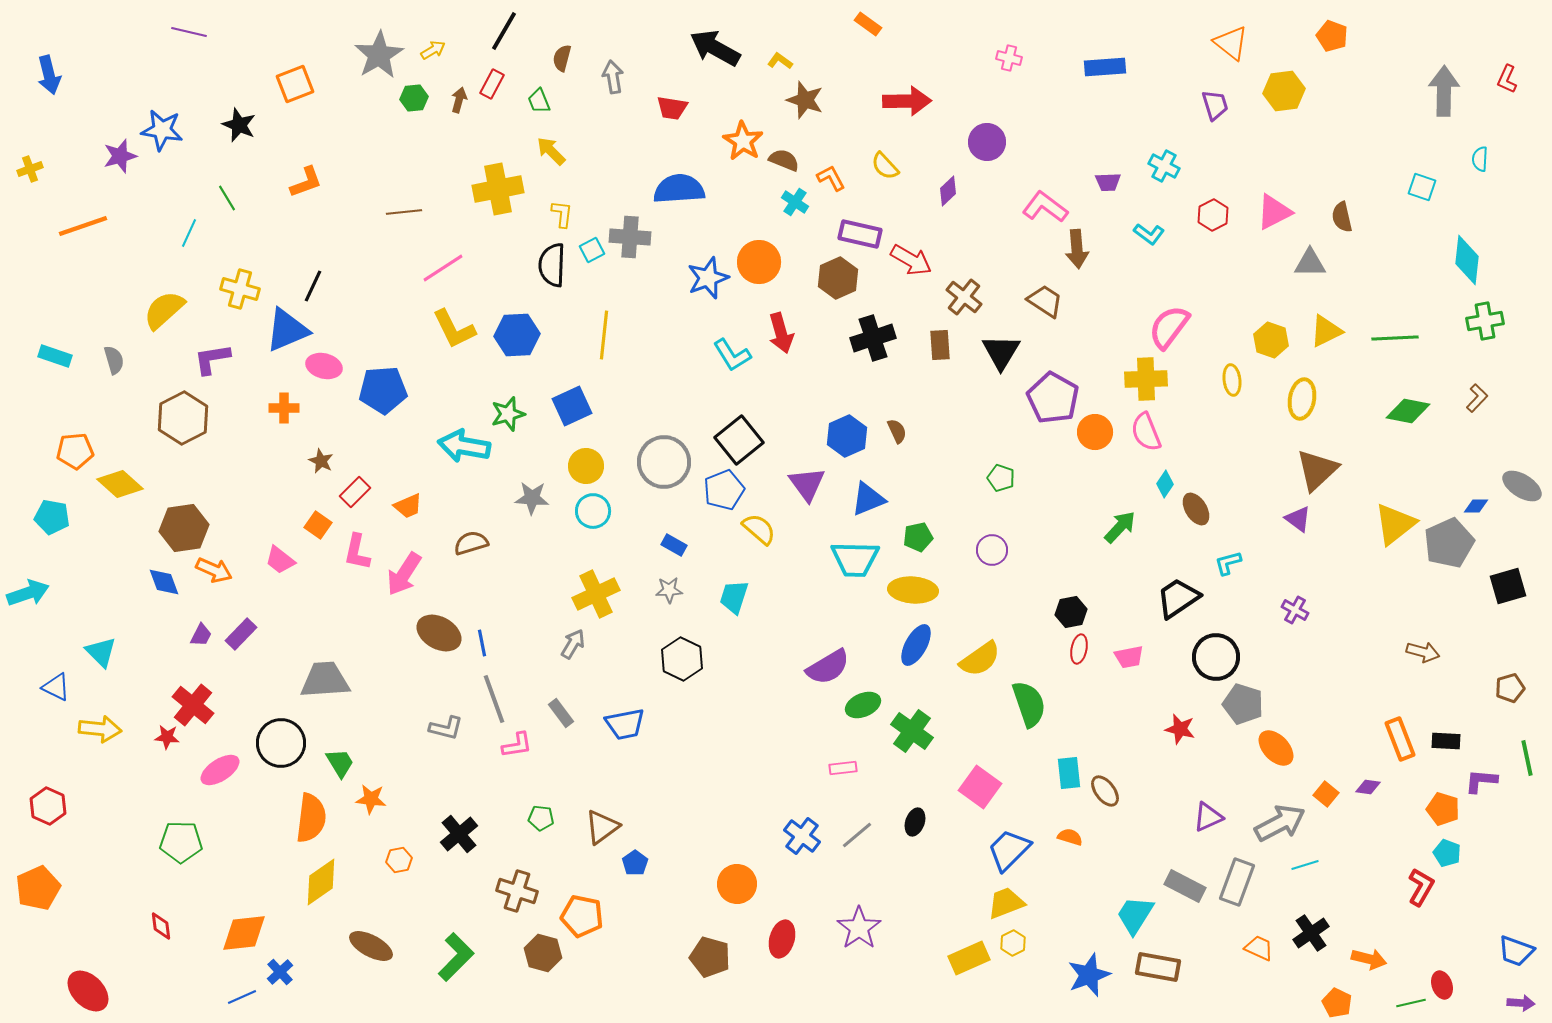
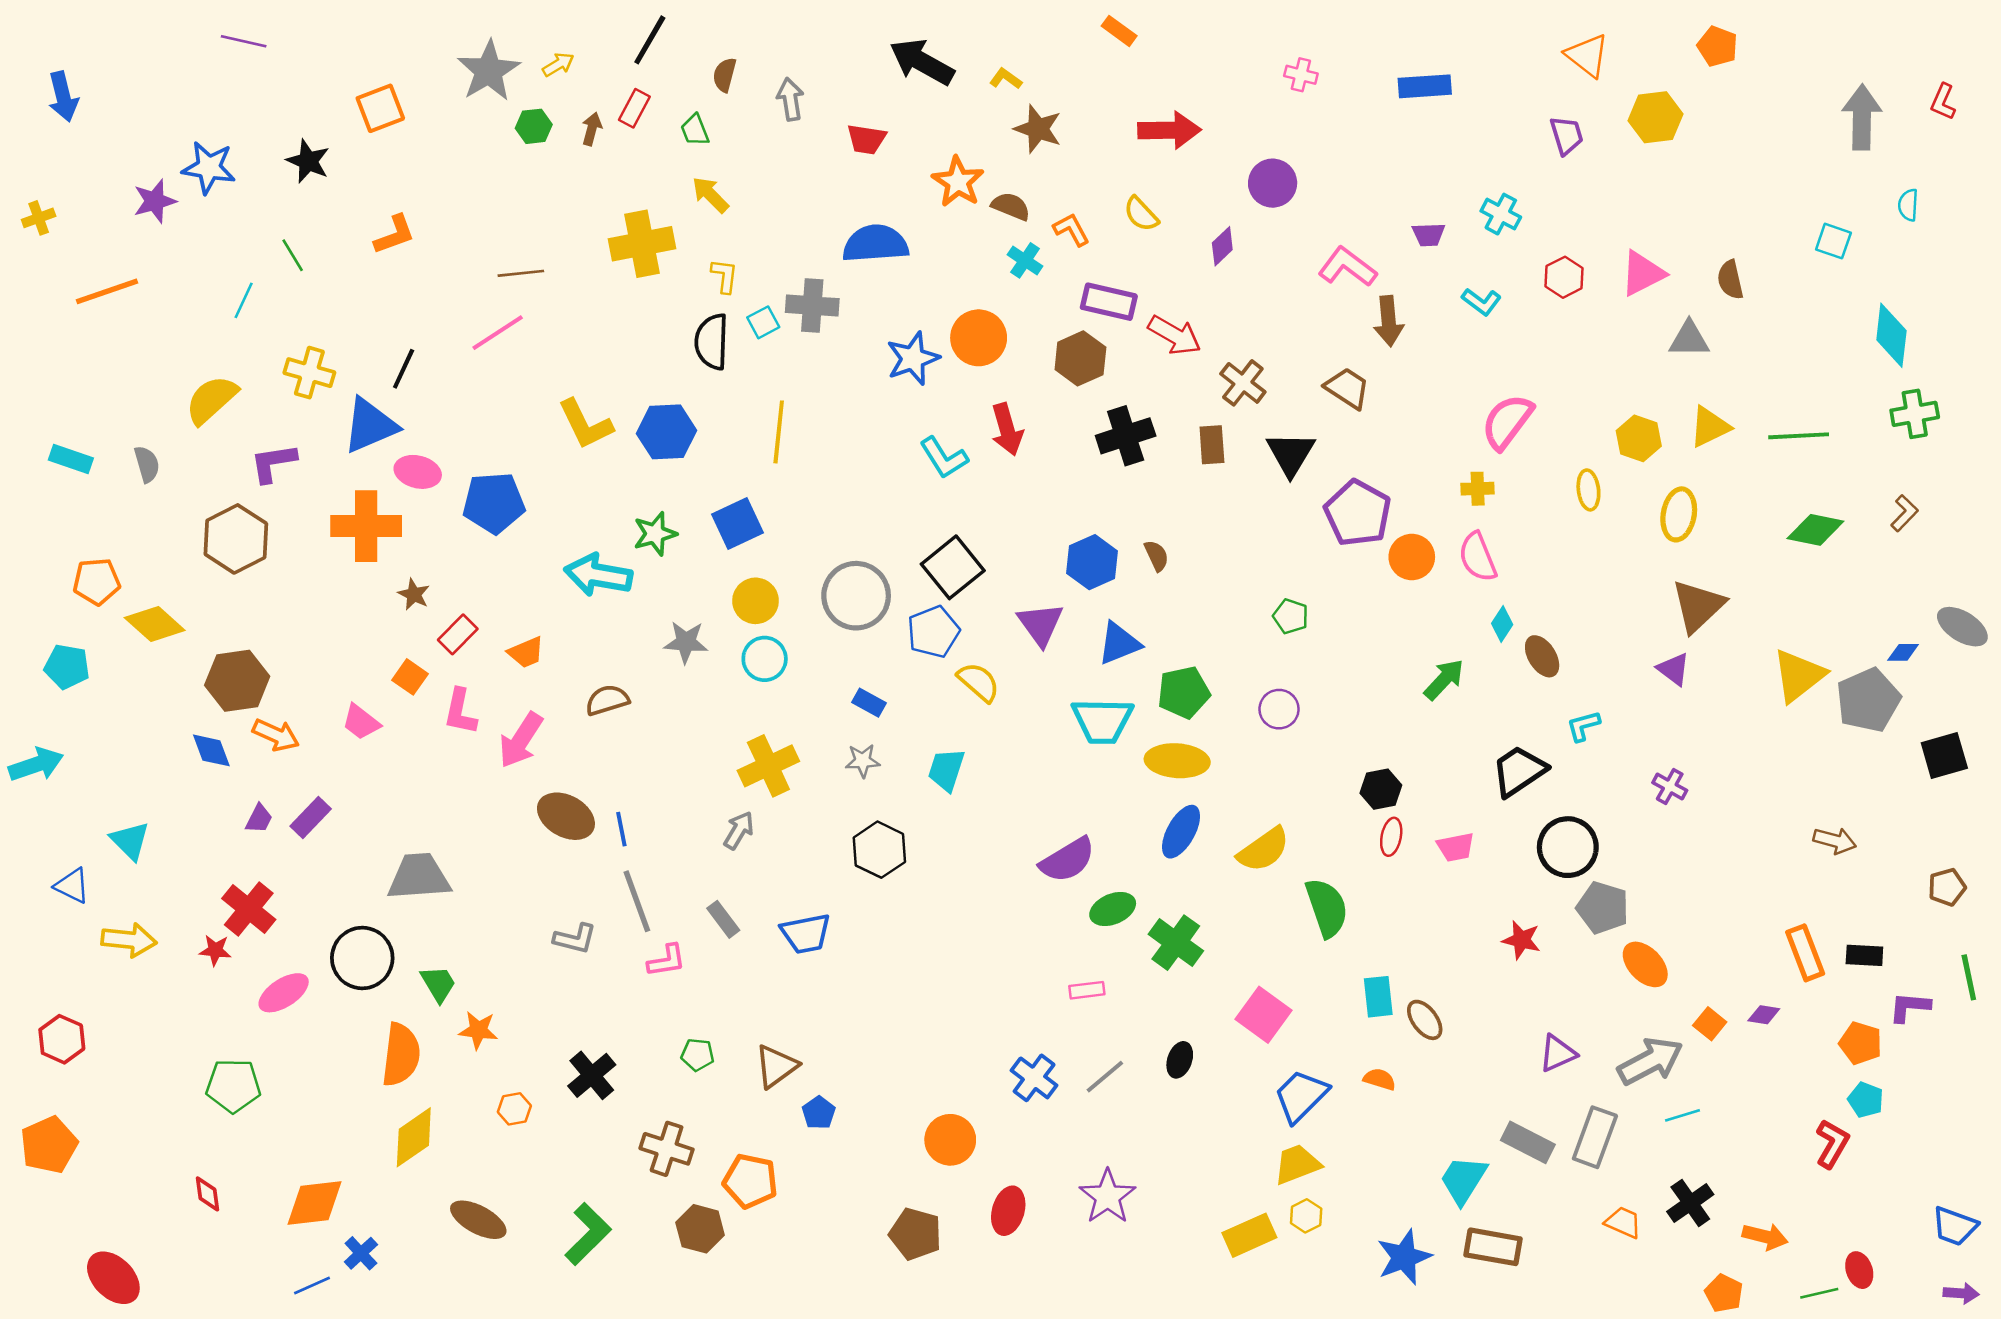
pink line: (443, 268) -> (498, 333), moved
yellow cross: (1146, 379) -> (1478, 489), size x0.6
orange cross: (284, 408) -> (366, 526), size x1.8
green pentagon: (918, 537) -> (1184, 692), size x1.4

